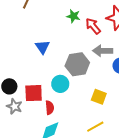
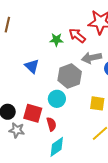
green star: (73, 16) -> (56, 40), moved
red square: (34, 93) -> (33, 113), turned 30

